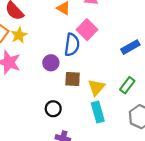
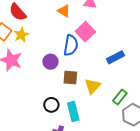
blue rectangle: (130, 47) -> (115, 57), moved
green rectangle: (127, 85) -> (120, 97), moved
cyan rectangle: (98, 112) -> (73, 111), moved

